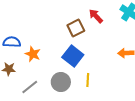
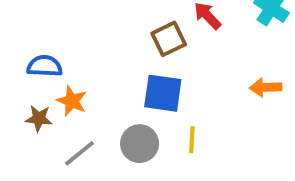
orange star: (33, 54) -> (72, 101), moved
blue square: (73, 56) -> (163, 93), turned -30

